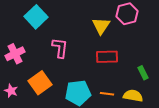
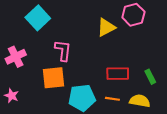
yellow triangle: (101, 26) -> (106, 27), turned 30
red rectangle: (107, 57) -> (118, 74), moved
orange square: (40, 83) -> (54, 78), moved, turned 30

